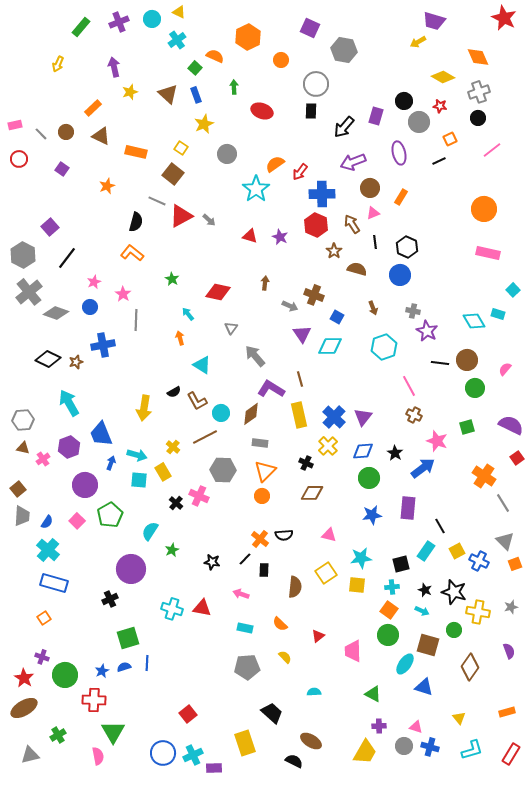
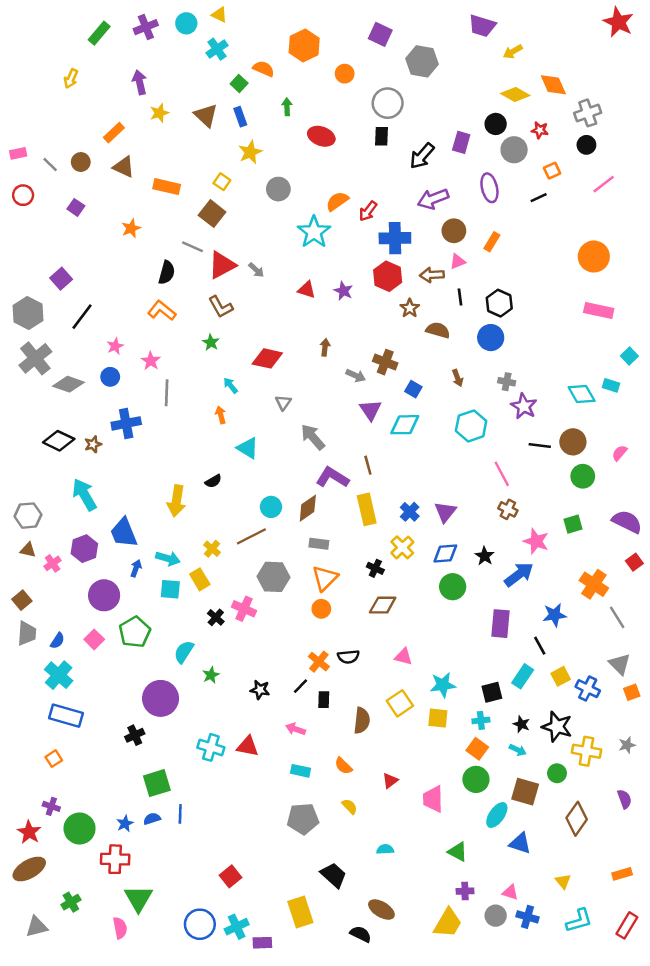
purple trapezoid: (434, 21) -> (482, 26), moved
orange diamond: (478, 57) -> (553, 85), moved
yellow diamond: (443, 77) -> (515, 95), moved
brown arrow: (352, 224) -> (432, 275), turned -60
brown L-shape: (197, 401) -> (221, 307), moved
blue cross: (334, 417) -> (410, 512), size x0.7
blue star: (372, 515) -> (555, 615), moved

